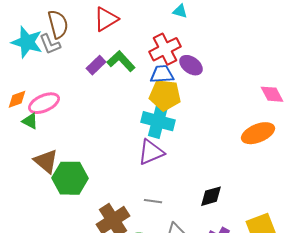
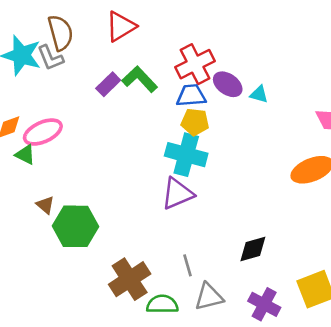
cyan triangle: (180, 11) -> (259, 94), moved
yellow pentagon: (165, 95) -> (195, 122), size x0.7
brown triangle: (46, 161) -> (45, 205), size x0.6
gray line: (153, 201) -> (187, 265), moved, turned 66

